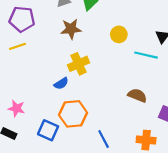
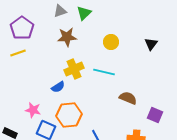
purple pentagon: (22, 19) -> (22, 28), turned 30
cyan line: (146, 55) -> (104, 72), moved
pink star: (16, 108) -> (33, 110), moved

